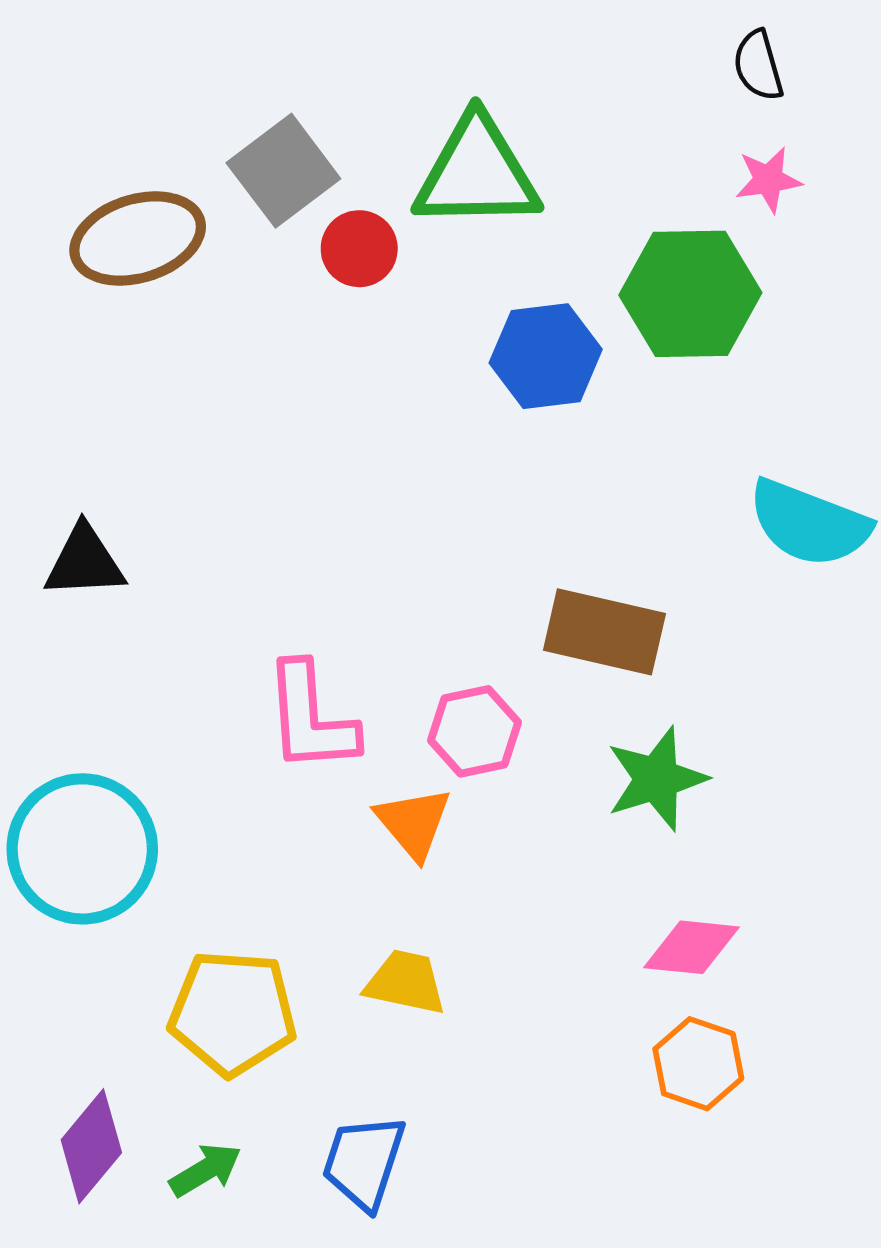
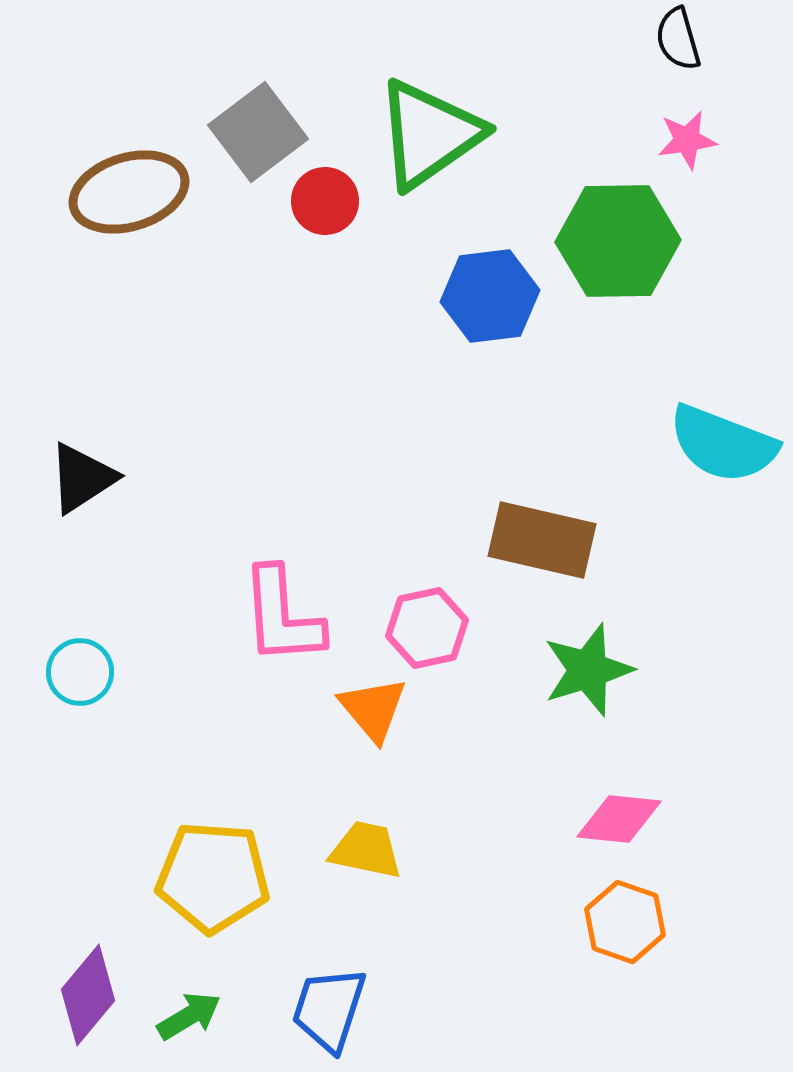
green triangle: (477, 173) -> (429, 134), turned -34
black triangle: (85, 562) -> (82, 478), turned -30
cyan circle: (82, 849) -> (80, 672), moved, size x0.5

